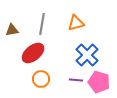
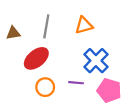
purple line: (76, 80) -> (76, 83), moved

